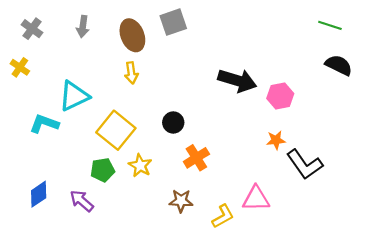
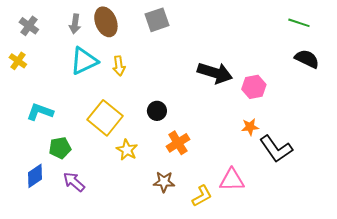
brown ellipse: (132, 35) -> (106, 22), moved
cyan triangle: (74, 96) -> (84, 61), moved
green pentagon: (103, 170) -> (60, 148), moved

